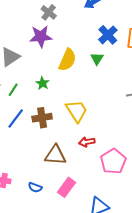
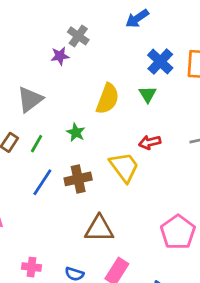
purple star: (41, 36) -> (60, 56), moved, size x0.6
red arrow: (87, 142) -> (150, 142), moved

